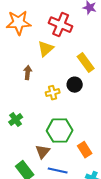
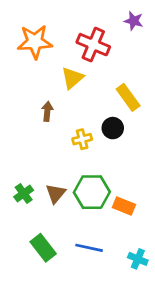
green cross: (16, 120) -> (24, 193), moved
orange rectangle: (85, 150) -> (124, 206), moved, turned -35
brown triangle: (43, 152) -> (56, 193), moved

